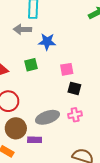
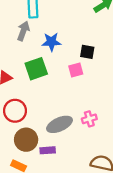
gray arrow: (22, 29) -> (23, 31), turned 114
green square: (31, 65) -> (36, 69), size x1.5
black square: (74, 88) -> (87, 52), moved

